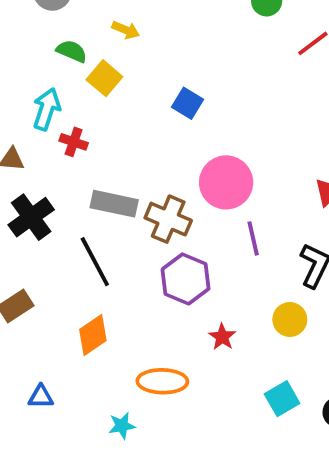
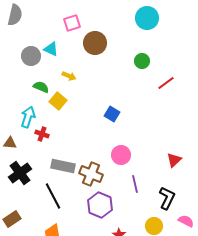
blue square: (187, 103) -> (112, 114), moved
pink circle: (226, 182) -> (121, 155), size x0.7

